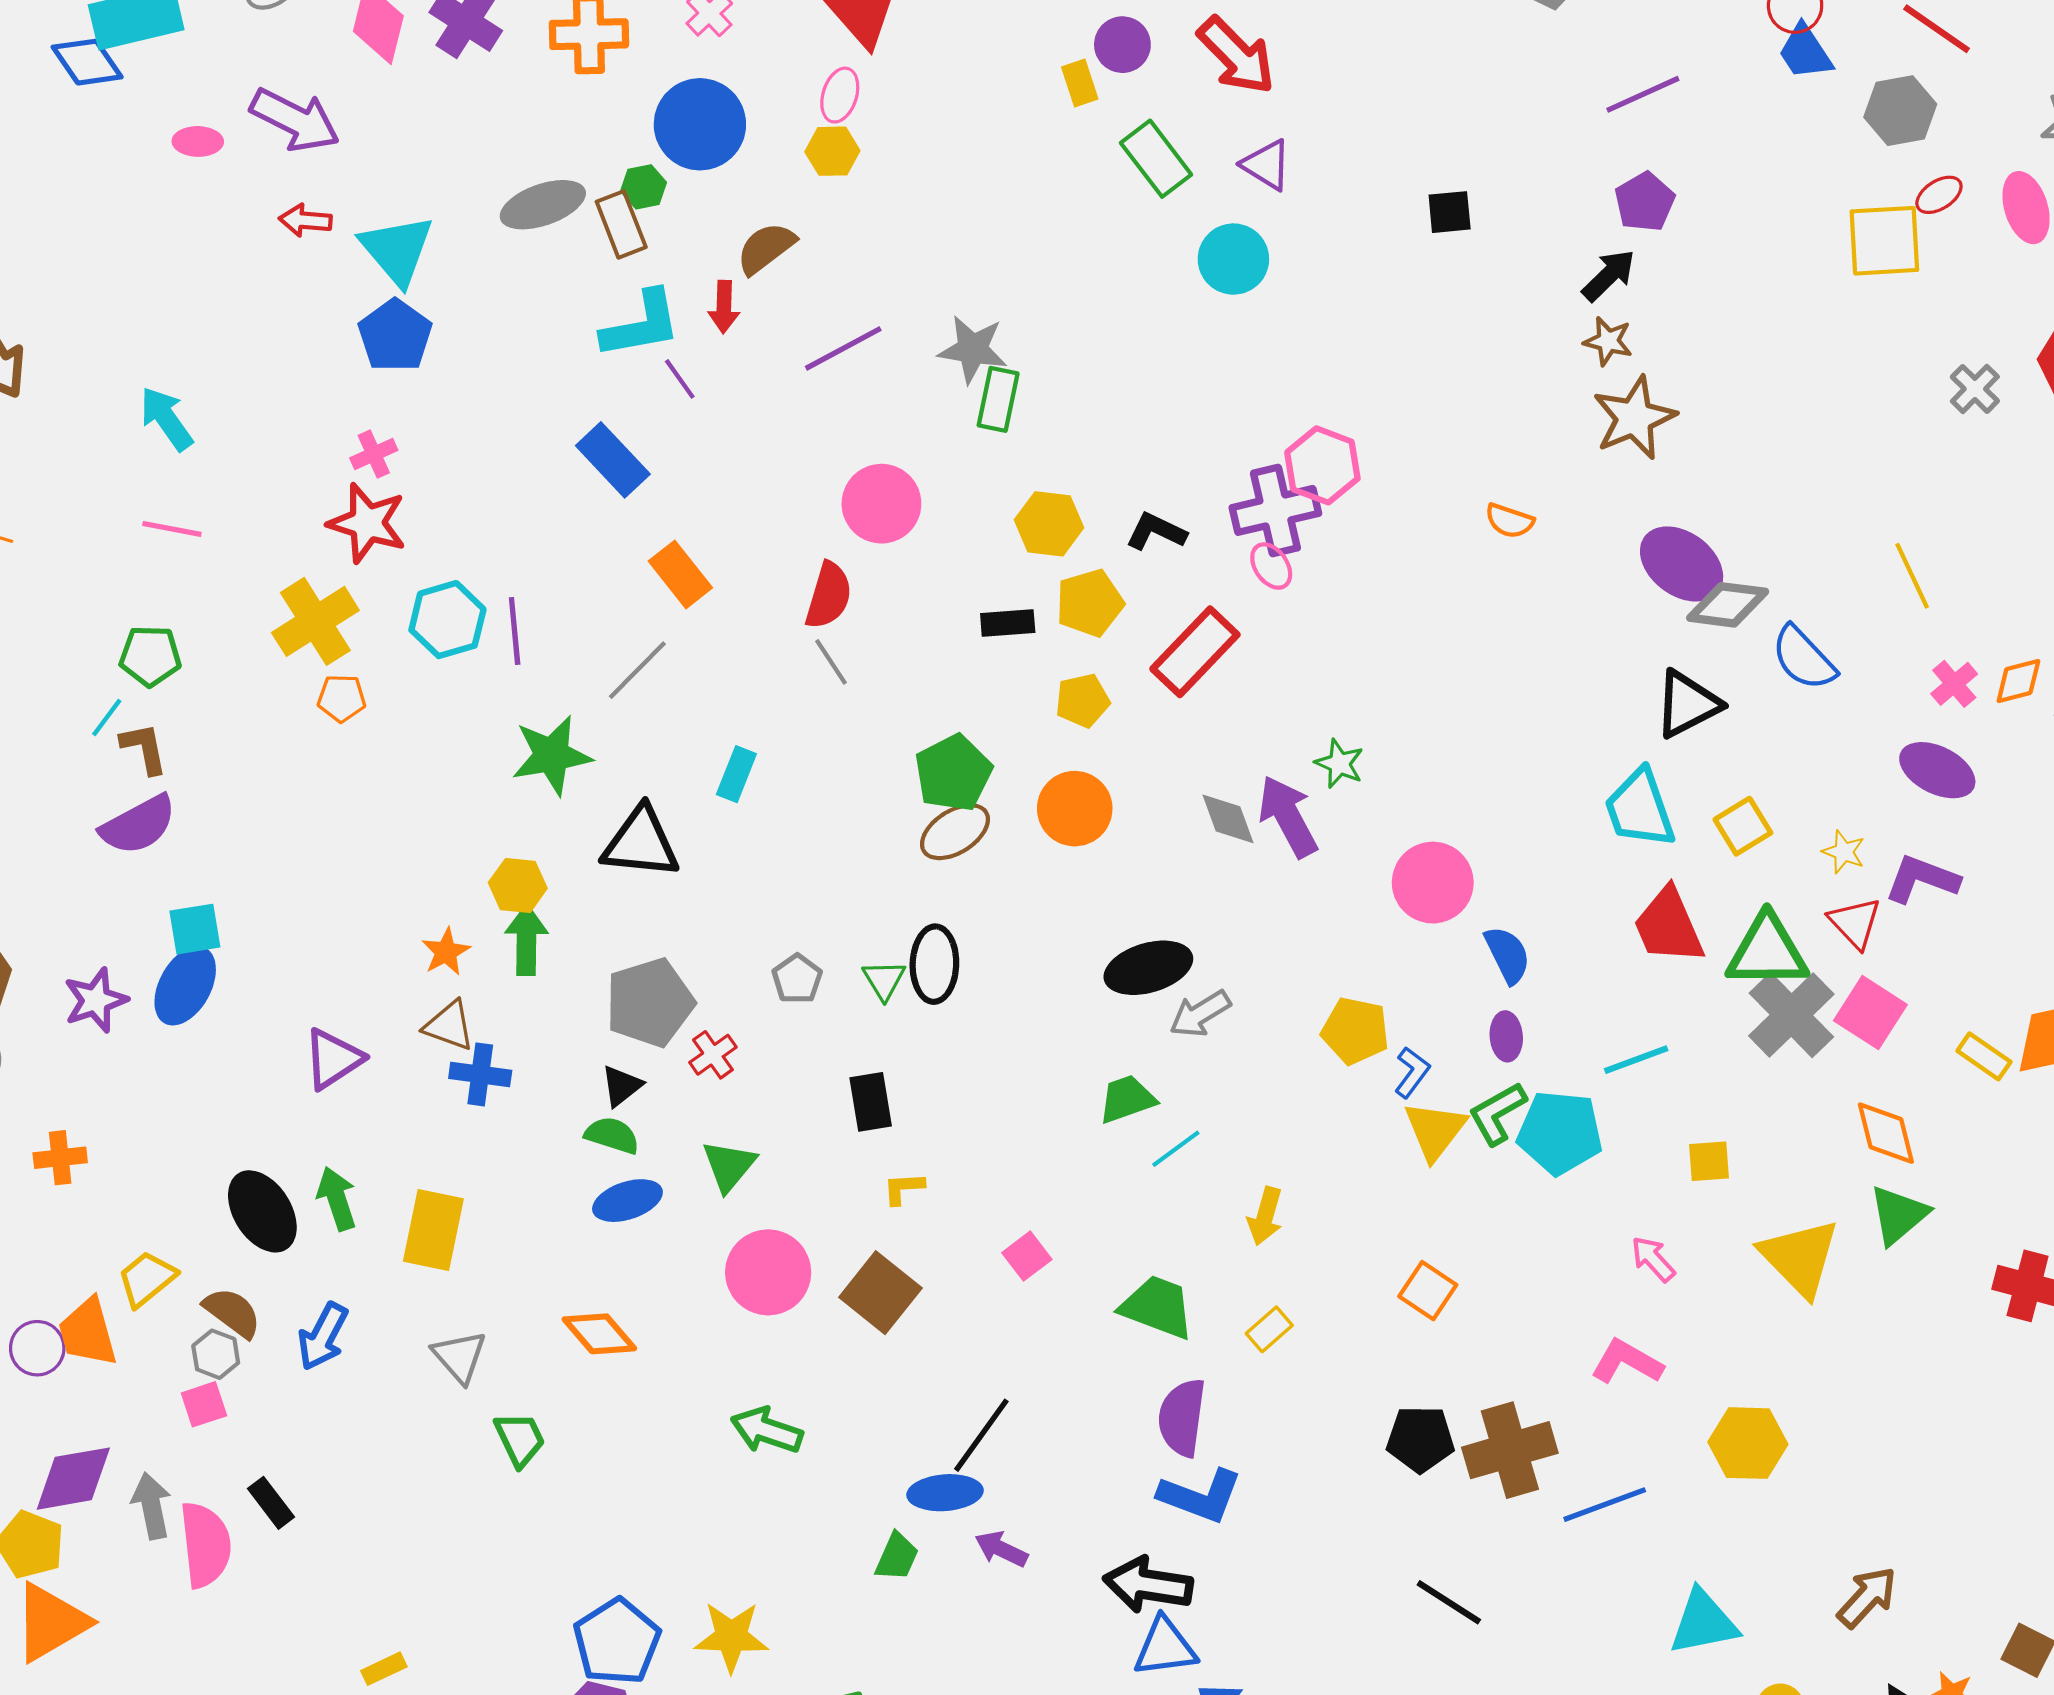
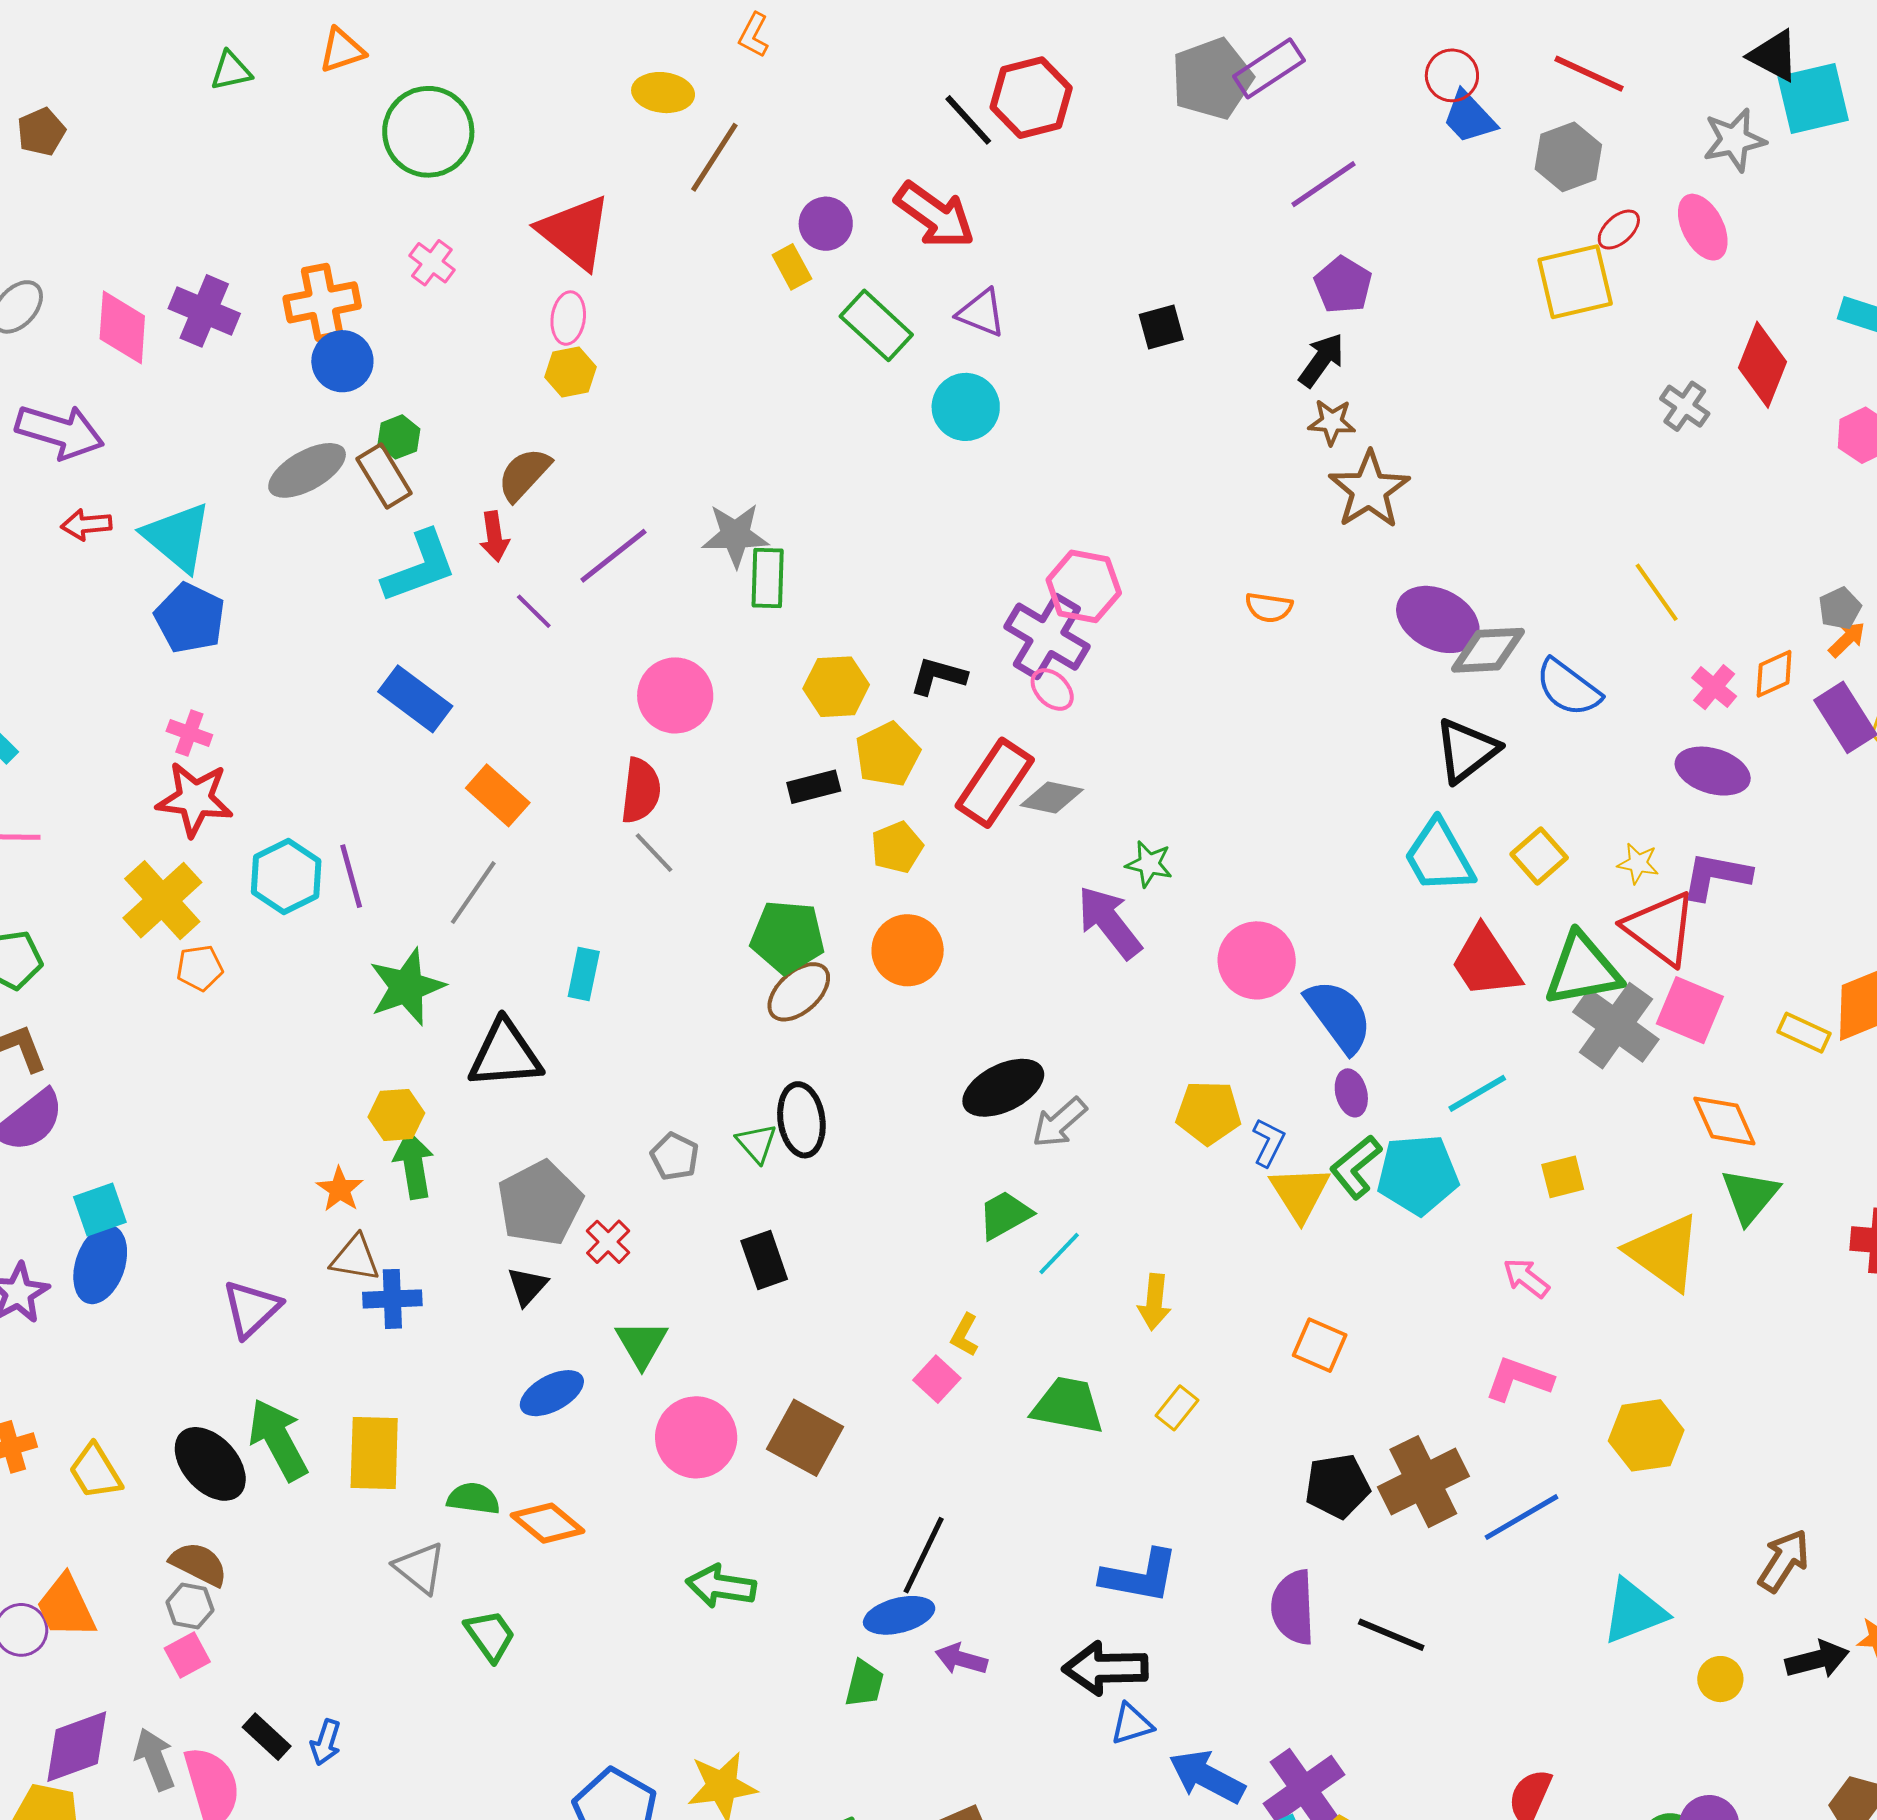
blue circle: (700, 124) -> (342, 361), moved, size x0.7
purple line: (680, 379) -> (534, 611), moved
pink cross: (374, 454) -> (189, 733), turned -36
purple cross: (1275, 510) -> (1047, 637), turned -36
green pentagon: (953, 773) -> (787, 937), turned -30
gray diamond: (1228, 819) -> (1052, 798), moved, turned -48
red triangle: (1855, 923) -> (1660, 928), size x1.5
blue semicircle: (1507, 955) -> (1339, 1016), size x1.4
green semicircle: (612, 1135) -> (473, 1499), moved
yellow L-shape: (904, 1188) -> (965, 1335), moved, turned -48
green arrow: (337, 1199) -> (278, 1440), size x1.4
yellow trapezoid: (147, 1279) -> (95, 1472), moved, turned -72
blue arrow: (323, 1336) -> (326, 1742), moved, size x0.7
purple semicircle: (1182, 1417) -> (1293, 1607), moved
blue triangle: (1165, 1647) -> (1132, 1724), size x0.7

